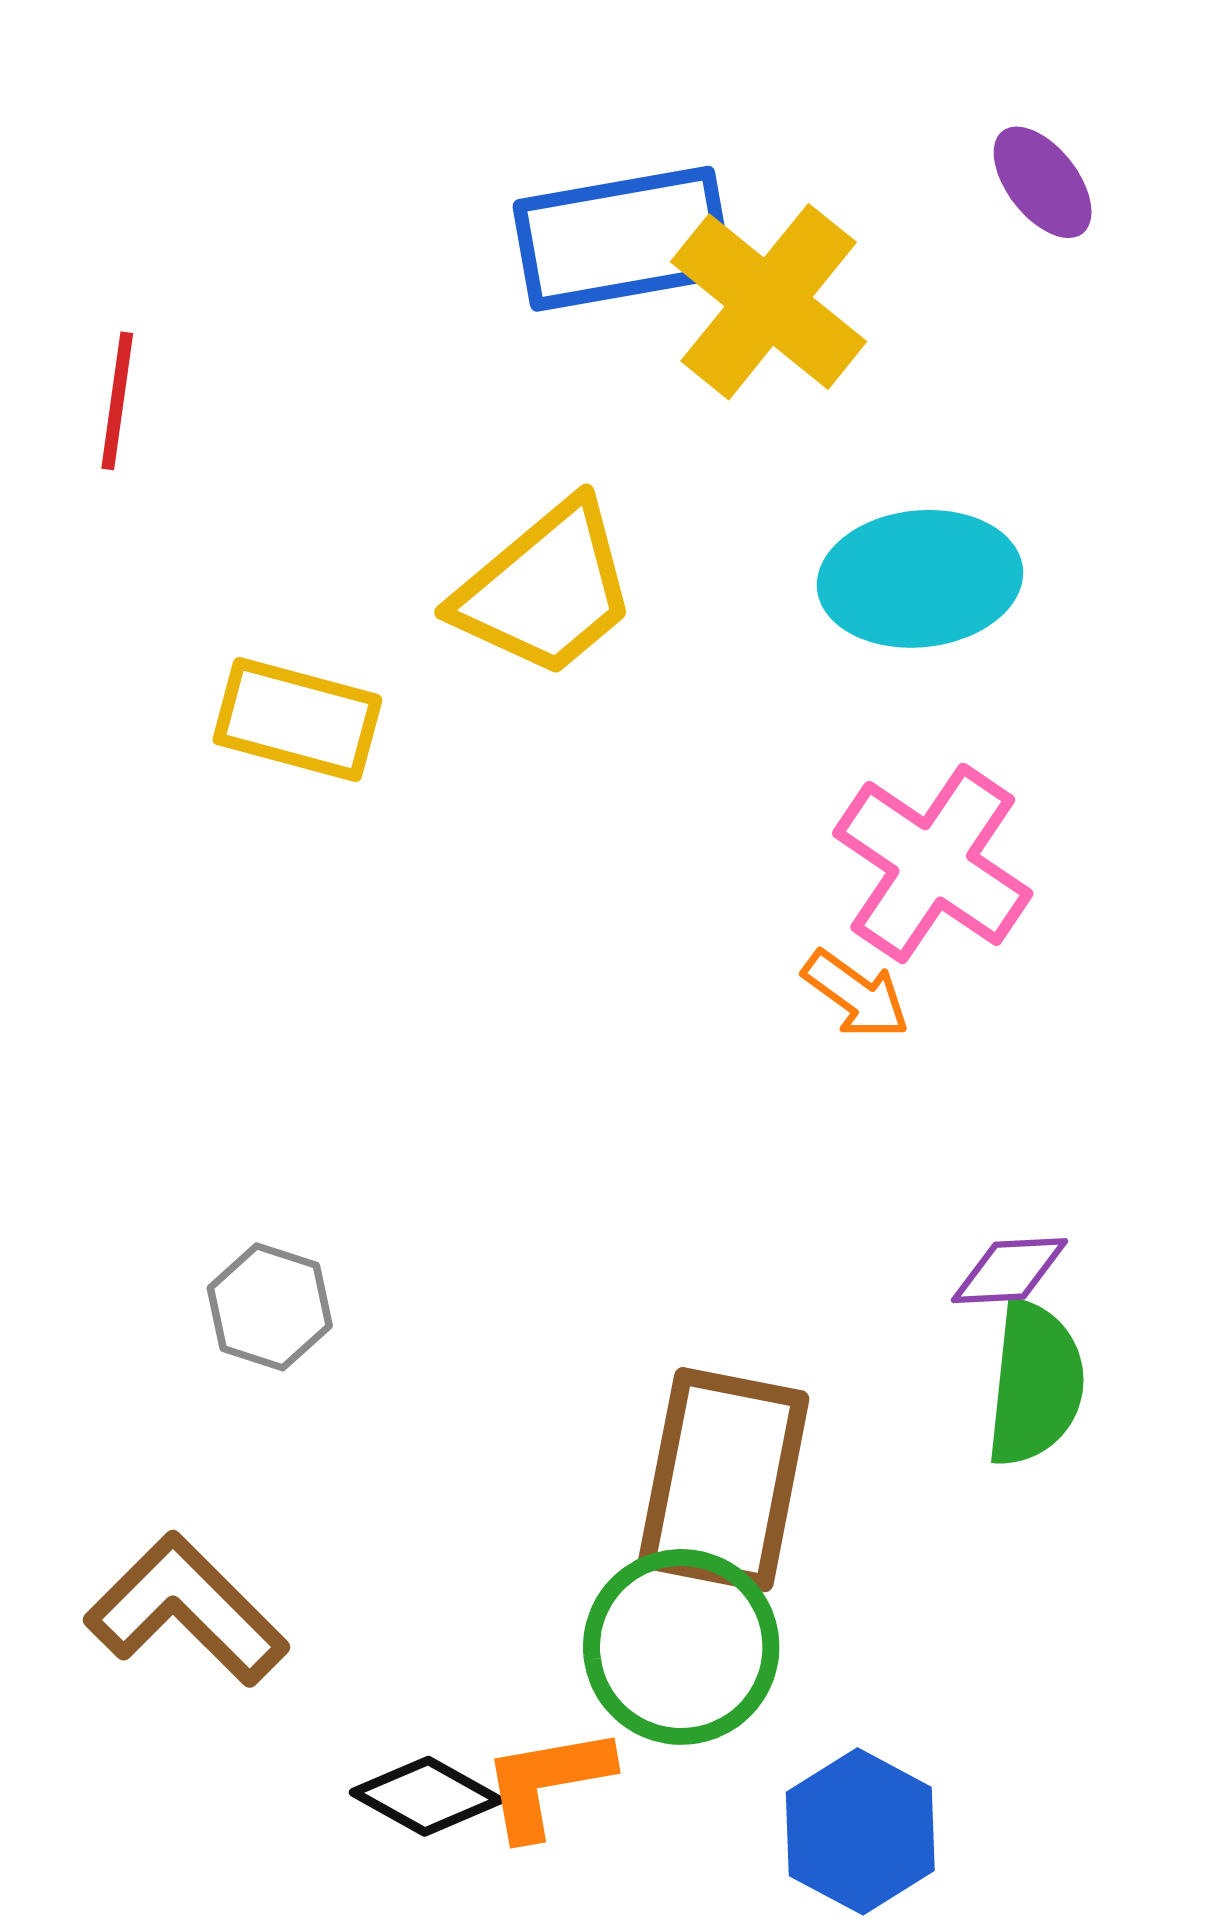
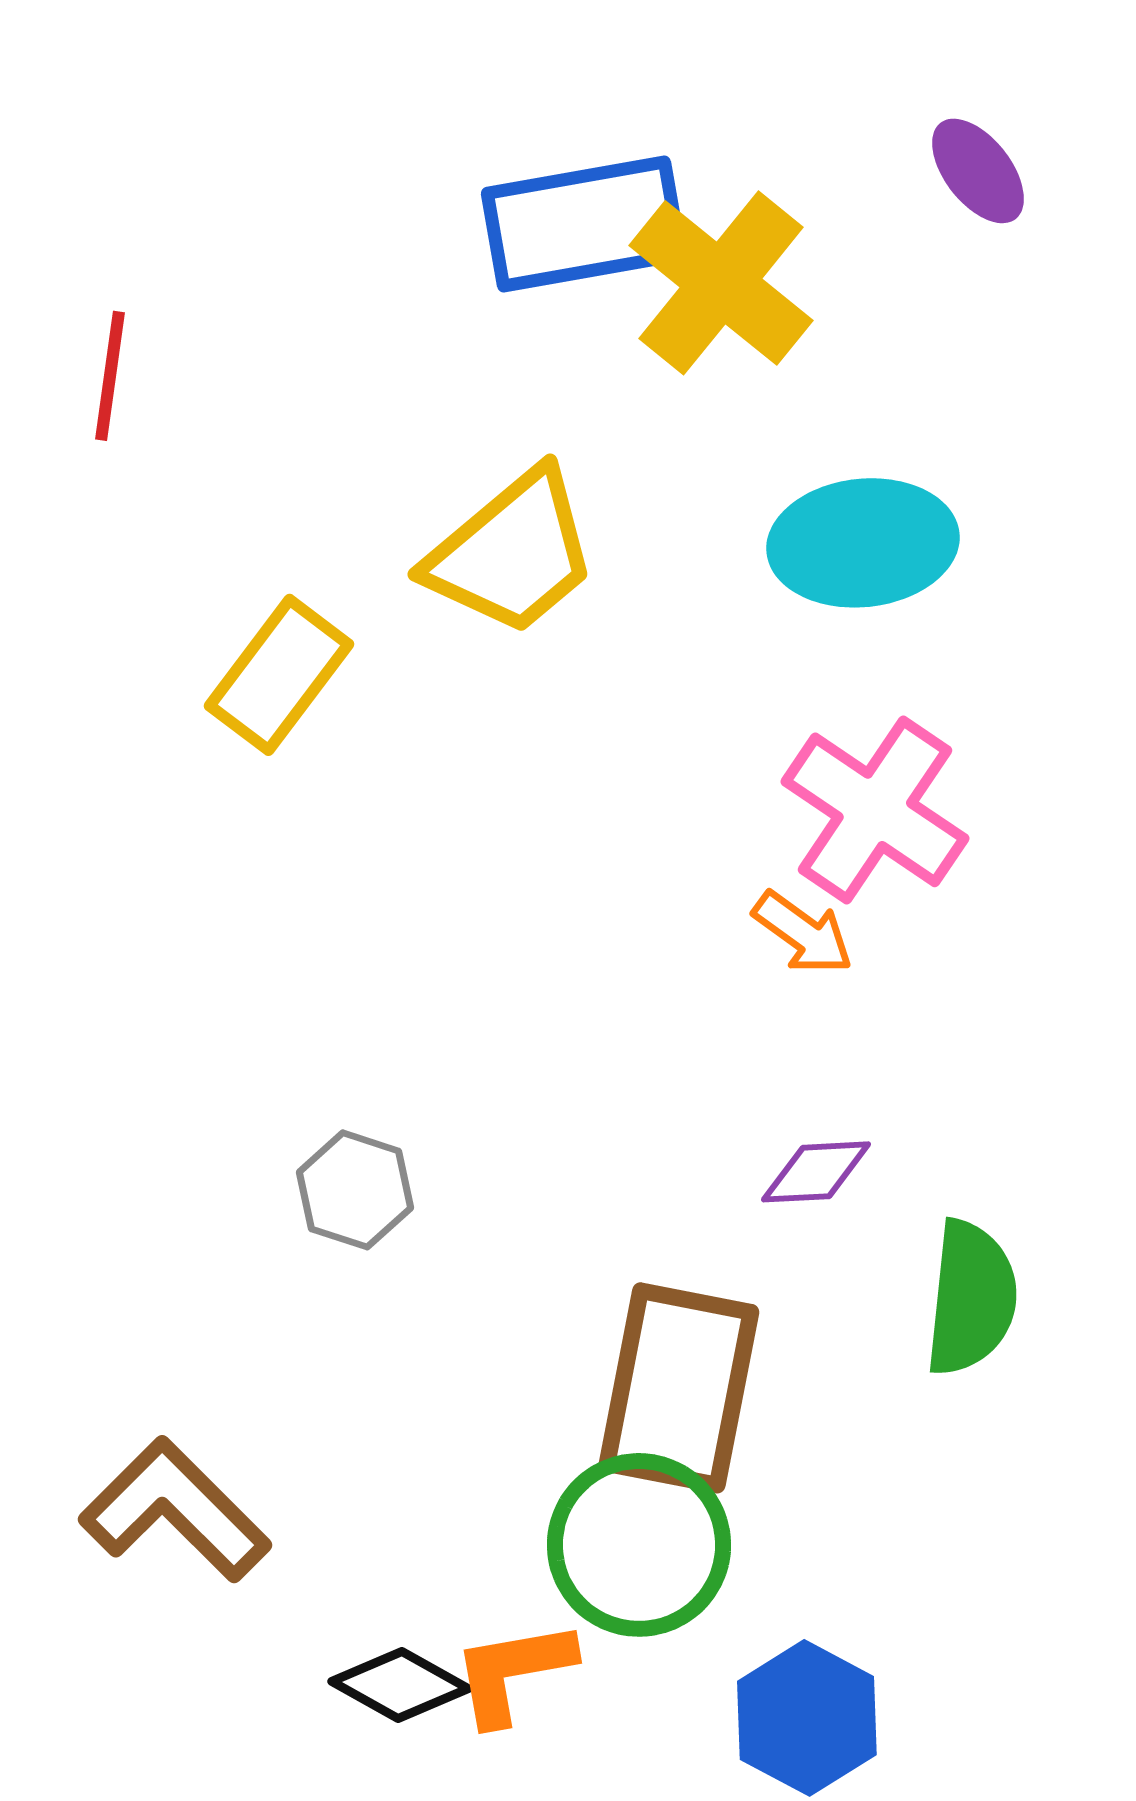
yellow rectangle: (297, 720) -> (279, 675), turned -68
purple diamond: (1010, 1271) -> (816, 1172), moved
gray hexagon: (270, 1307) -> (355, 1190), moved

